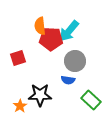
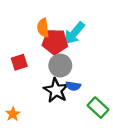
gray circle: (75, 61) -> (60, 66), moved
black star: (40, 95) -> (56, 90), moved, turned 30
orange star: (20, 106) -> (13, 114), moved

